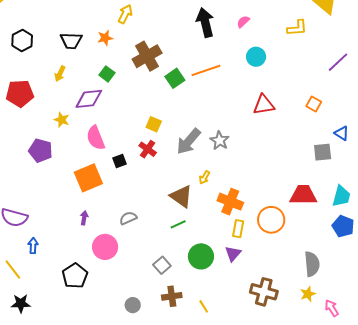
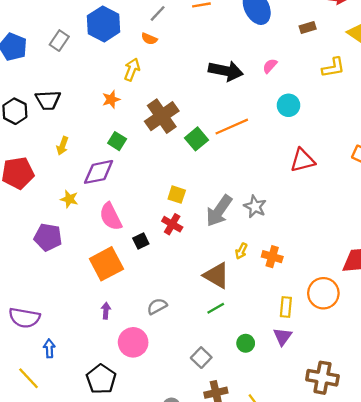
black arrow: (205, 22) -> (226, 71), turned 120
black trapezoid: (71, 41) -> (48, 100), moved
orange cross: (230, 202) -> (272, 257), moved, size x0.7
green circle: (201, 256) -> (246, 343), size x0.6

